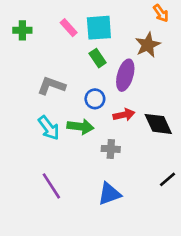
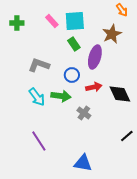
gray cross: (111, 149) -> (84, 113), turned 32
blue triangle: (109, 194) -> (83, 163), moved, turned 30

